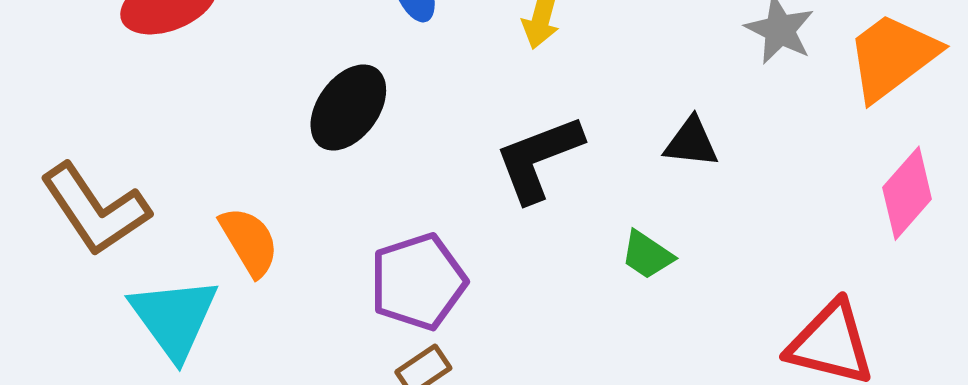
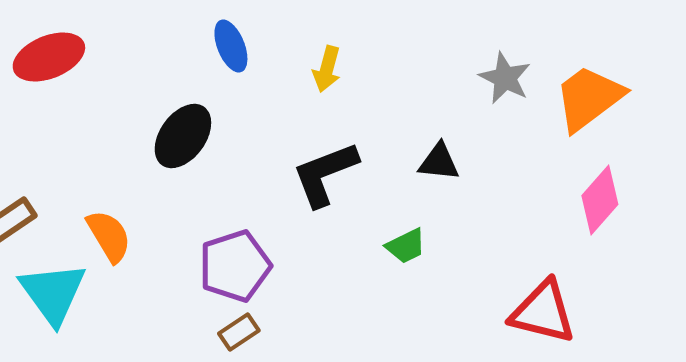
green trapezoid: (647, 255) -> (406, 246), turned -60

